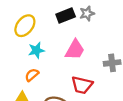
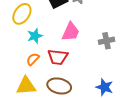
red trapezoid: (82, 85) -> (58, 57), moved

